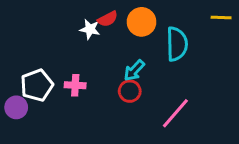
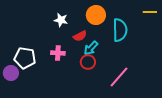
red semicircle: (108, 19) -> (80, 36), moved
white pentagon: (37, 85) -> (25, 58), turned 30
pink cross: (75, 85) -> (58, 53), moved

